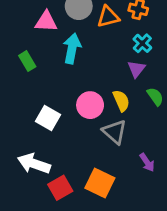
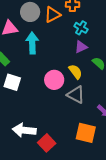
purple triangle: (136, 69) -> (81, 47), turned 40
white square: (48, 118) -> (12, 82), moved
orange square: (100, 183) -> (86, 133), moved

